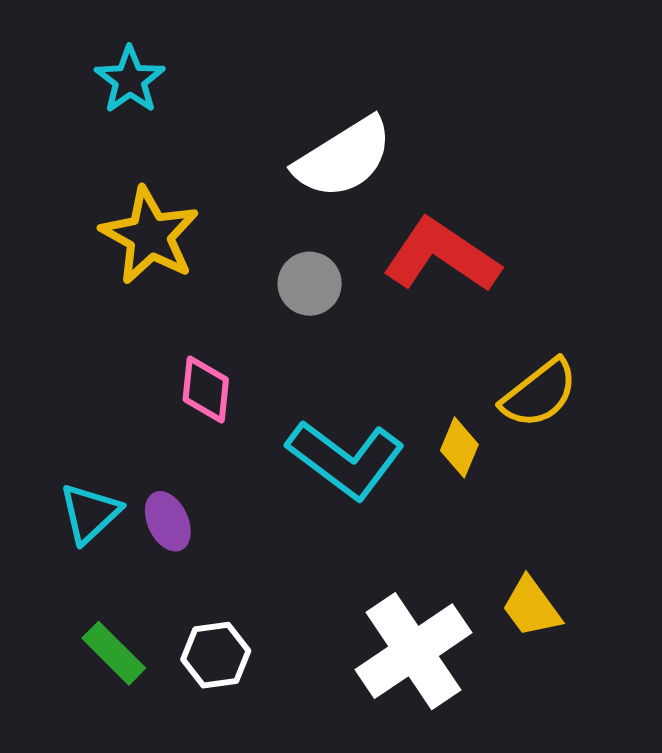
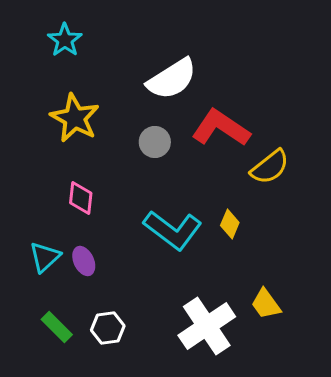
pink diamond: (206, 389) -> (81, 198), moved
yellow semicircle: (539, 393) -> (270, 167), moved

